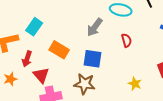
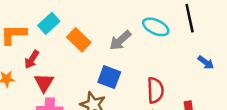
red semicircle: (126, 40) -> (155, 90), moved, size x1.5
orange rectangle: (59, 50) -> (79, 40), moved

